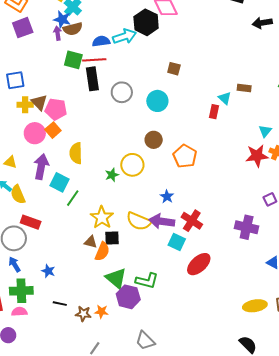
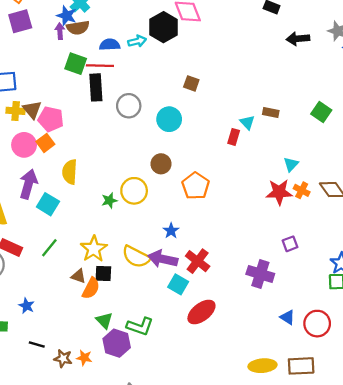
cyan arrow: (124, 36) -> (137, 41), size x0.7
green line: (73, 198) -> (49, 248), moved
green triangle: (116, 278) -> (104, 320), size x0.7

